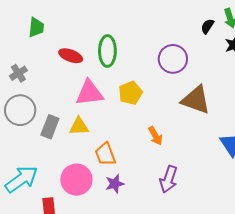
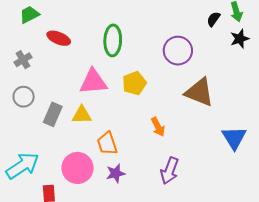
green trapezoid: (36, 27) -> (29, 15), moved, turned -125
red ellipse: (71, 56) -> (59, 38), moved
gray circle: (20, 110) -> (24, 97), size x0.7

